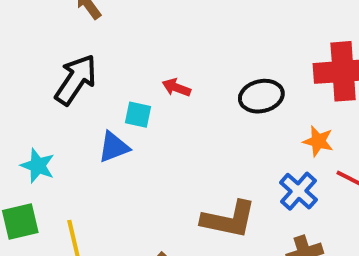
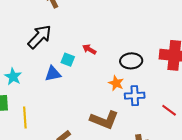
orange star: (318, 141) -> (116, 83), moved
blue cross: (298, 191) -> (135, 96), moved, turned 36

